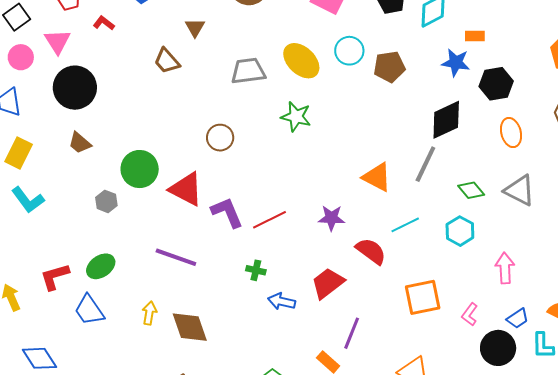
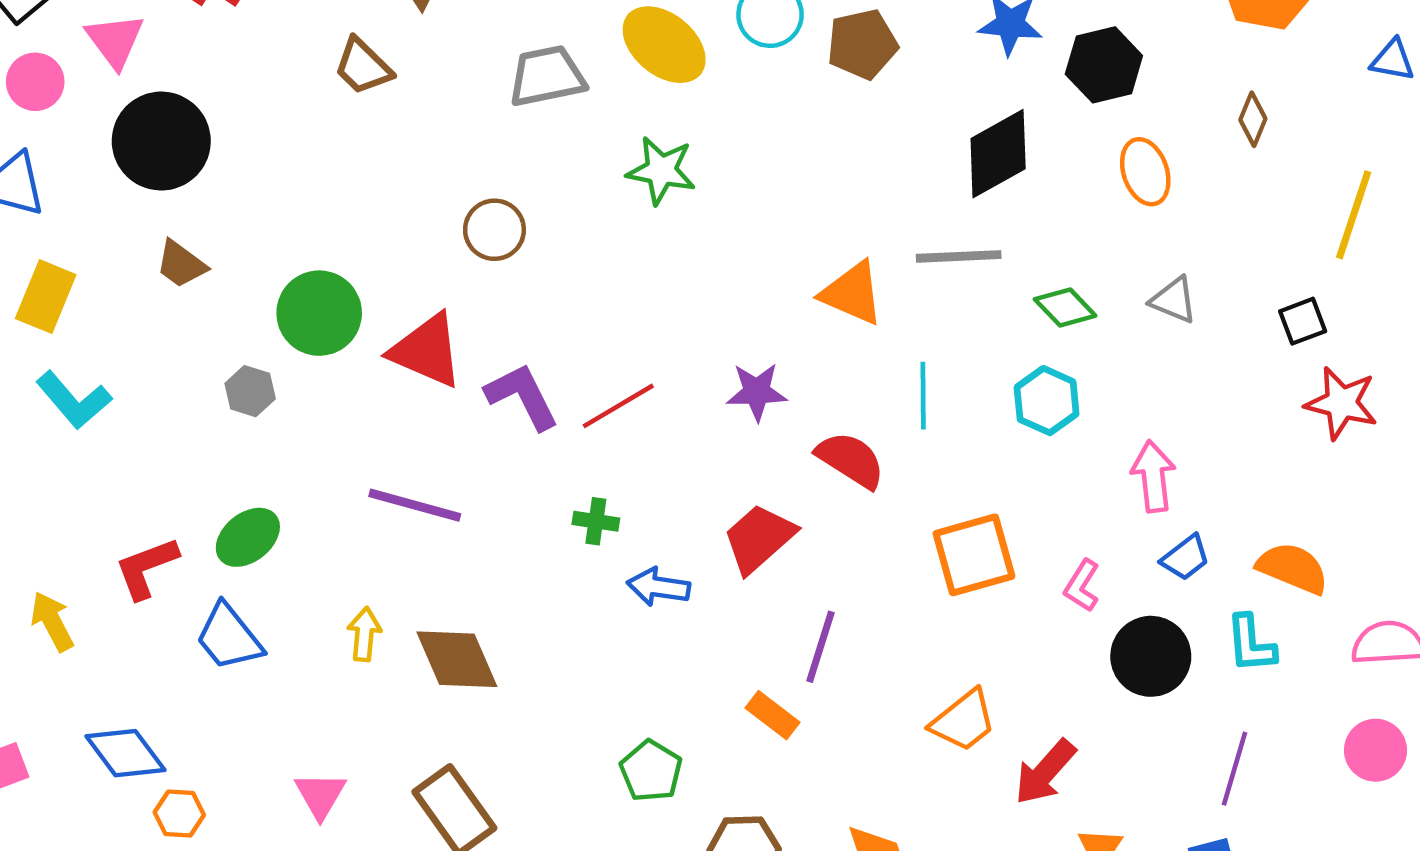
gray line: (425, 164) -> (959, 256), turned 66
gray triangle: (520, 190) -> (1174, 300), size x0.7
cyan line: (405, 225) -> (923, 396), turned -60
blue trapezoid: (518, 319) -> (1185, 558), moved

